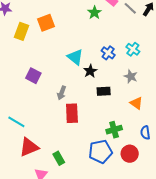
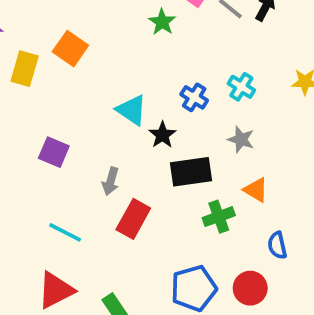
orange square: (46, 23) -> (70, 49), turned -30
black rectangle: (104, 91) -> (191, 172), size x1.5
red rectangle: (72, 113) -> (133, 219), turned 36
cyan line: (16, 122) -> (65, 232), moved
green cross: (114, 130) -> (219, 217), moved

